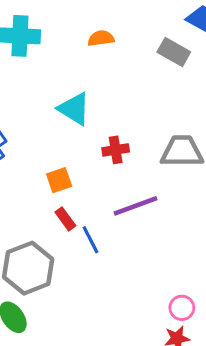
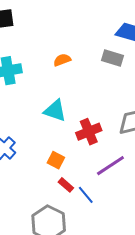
red cross: (116, 150) -> (89, 132), size x1.4
orange square: (59, 180) -> (56, 160), turned -30

